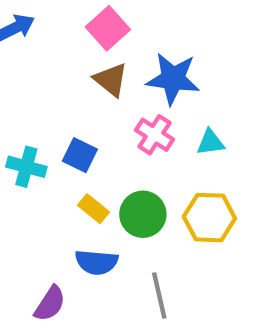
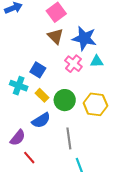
cyan triangle: (210, 142) -> (97, 61), moved
cyan cross: (26, 167) -> (19, 86), moved
blue semicircle: (96, 262) -> (41, 120), turned -42

